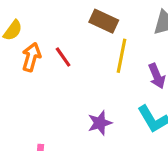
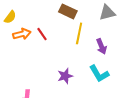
orange arrow: (31, 57) -> (22, 34), turned 60

